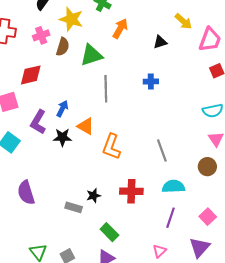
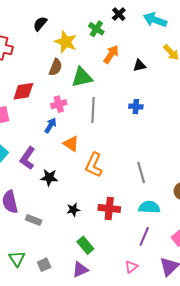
pink cross: (41, 35) -> (59, 104), moved
black triangle: (160, 42) -> (140, 65), moved
purple L-shape: (38, 122) -> (28, 158), moved
black star: (62, 137) -> (49, 177), moved
gray rectangle: (74, 207) -> (34, 220), moved

